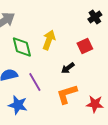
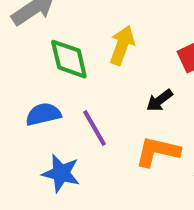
orange L-shape: (67, 94) -> (158, 152), turned 30

